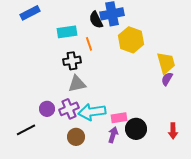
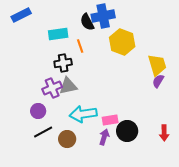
purple cross: (69, 109) -> (52, 88), moved
black line: (26, 130) -> (43, 132), moved

